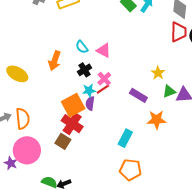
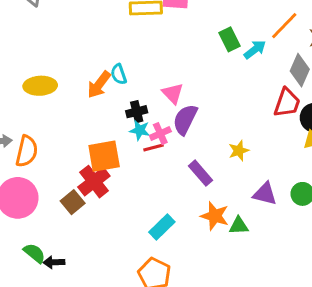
cyan semicircle: (82, 47) -> (119, 74), moved
yellow ellipse: (17, 74) -> (40, 86), turned -50
cyan star: (89, 90) -> (140, 130), moved
green triangle: (169, 91) -> (239, 226), moved
purple semicircle: (90, 103) -> (185, 119), moved, size x1.5

